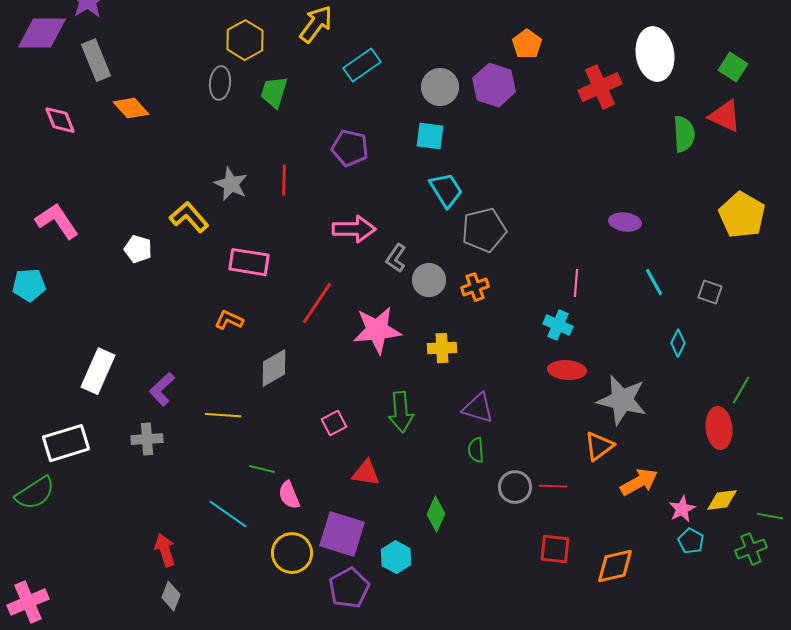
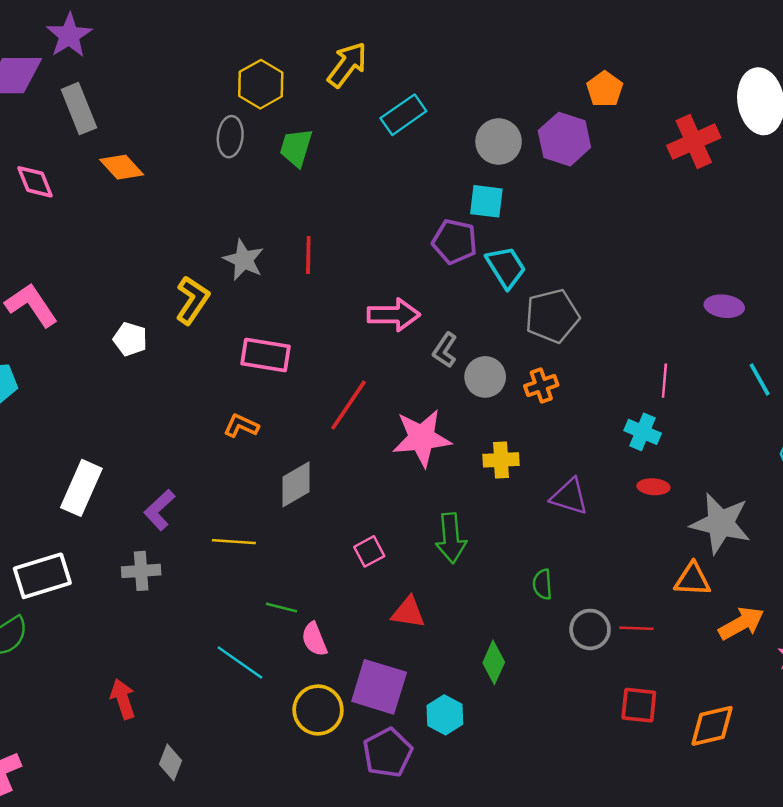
purple pentagon: (350, 148) -> (455, 242), moved
yellow L-shape: (189, 217) -> (192, 300), turned 75
red ellipse: (567, 370) -> (653, 487), size x0.7
purple triangle: (478, 408) -> (569, 497), moved
orange triangle: (599, 446) -> (693, 579), turned 40
red arrow: (165, 550) -> (123, 699), moved

